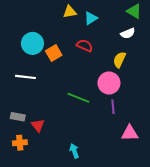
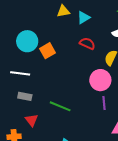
red semicircle: (85, 45) -> (87, 43), moved
green line: (78, 98) -> (60, 106), moved
gray rectangle: (18, 117) -> (25, 96), moved

